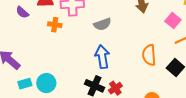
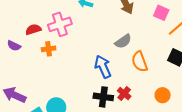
gray semicircle: (102, 24) -> (123, 41), moved
orange semicircle: (149, 55) -> (140, 62), moved

